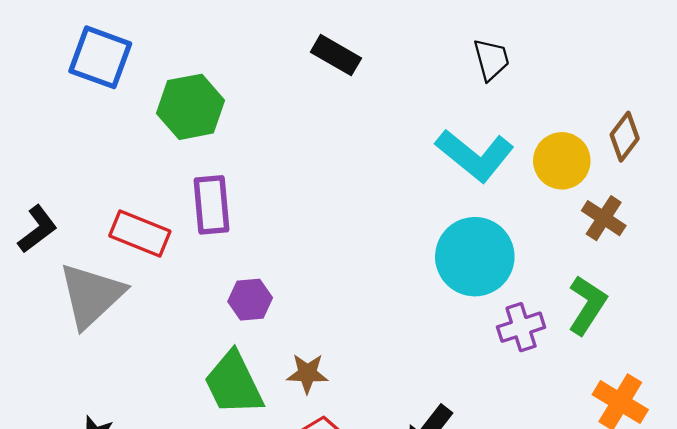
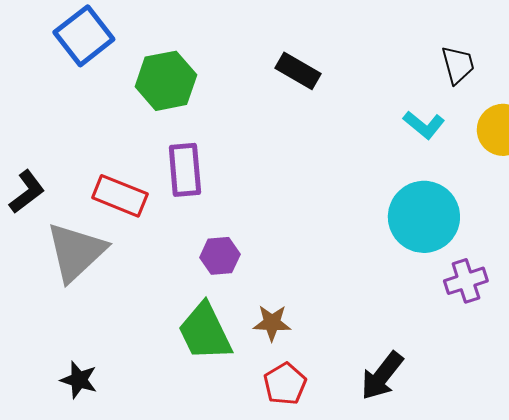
black rectangle: (336, 55) -> (298, 71), moved
blue square: (100, 57) -> (84, 36), turned 32
black trapezoid: (491, 59) -> (458, 65), moved
cyan L-shape: (475, 155) -> (424, 125), size x0.6

